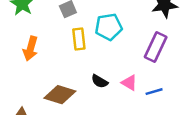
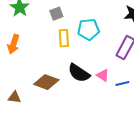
orange arrow: (30, 49) -> (13, 44), moved
black semicircle: (100, 81) -> (79, 73), size x1.6

